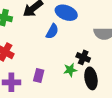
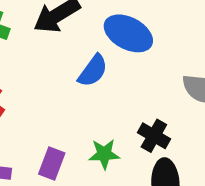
green star: (70, 70) -> (104, 154), moved

